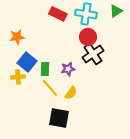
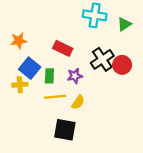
green triangle: (116, 11) -> (124, 24), moved
red rectangle: (58, 14) -> (63, 48), moved
red circle: (88, 37) -> (122, 65), moved
yellow line: (50, 88) -> (55, 97), turned -54

